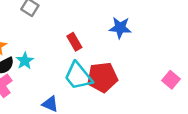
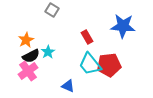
blue star: (120, 28) -> (123, 26), size x1.4

